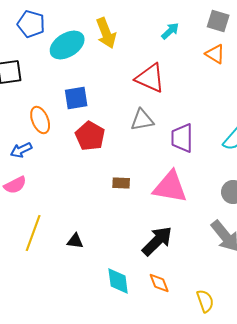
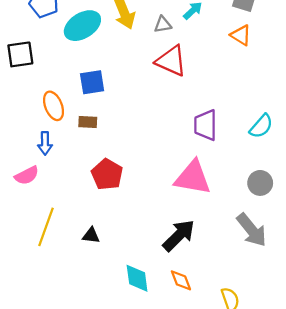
gray triangle: (142, 120) -> (163, 24), moved, size x0.7
red pentagon: (90, 136) -> (107, 174), moved
blue arrow: (21, 150) -> (45, 143), moved, turned -65
brown rectangle: (121, 183) -> (88, 122), moved

